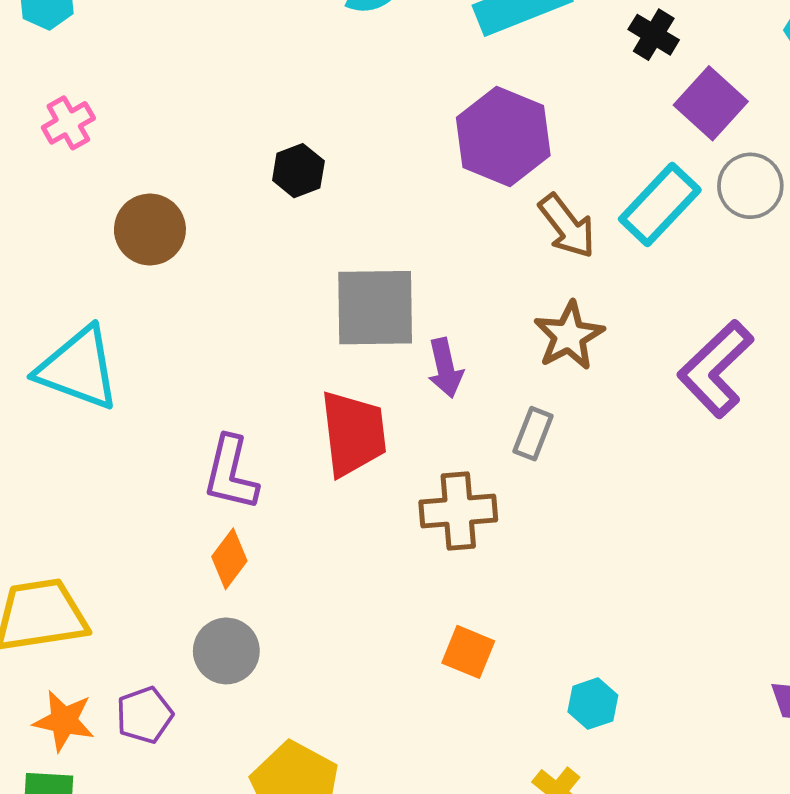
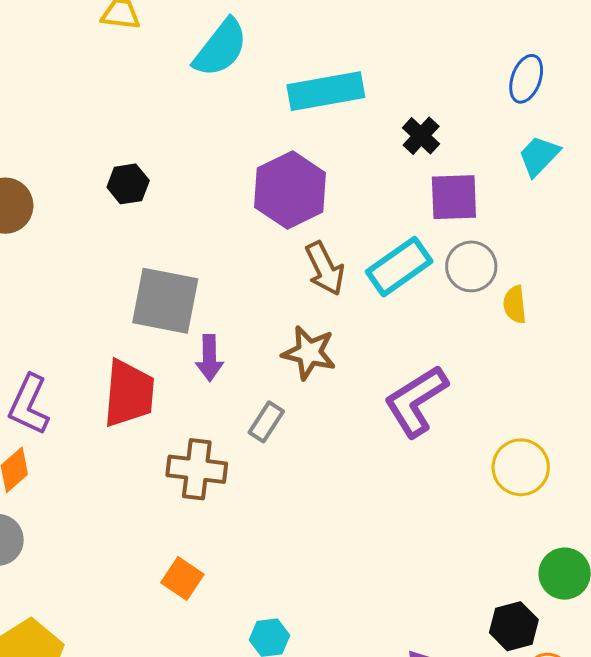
purple square: (711, 103) -> (454, 197), turned 34
brown star: (569, 336) -> (309, 353), turned 30

